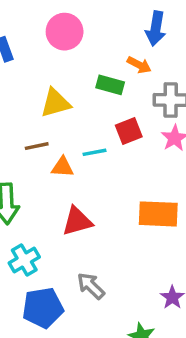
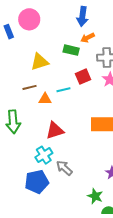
blue arrow: (156, 28) -> (82, 16), moved
pink circle: (65, 32) -> (29, 19), moved
orange arrow: (139, 65) -> (88, 38), turned 128
cyan cross: (24, 260) -> (44, 155), moved

